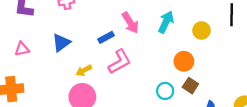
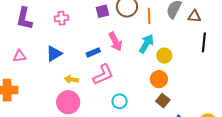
yellow circle: (201, 30) -> (164, 56), moved
yellow arrow: (84, 70) -> (71, 79), turned 32
cyan circle: (165, 91) -> (120, 101), moved

